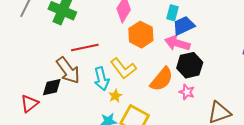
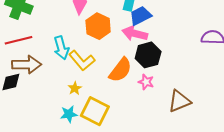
red line: (85, 47) -> (18, 40), moved
brown arrow: (68, 70) -> (27, 65), turned -52
cyan arrow: (102, 79) -> (61, 48), moved

